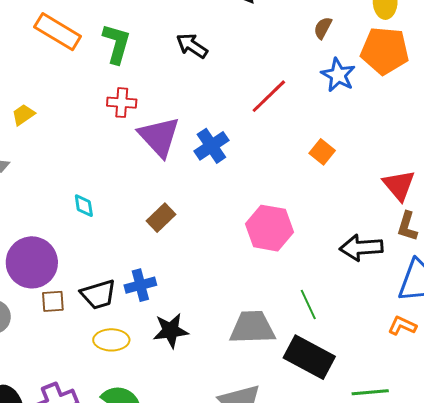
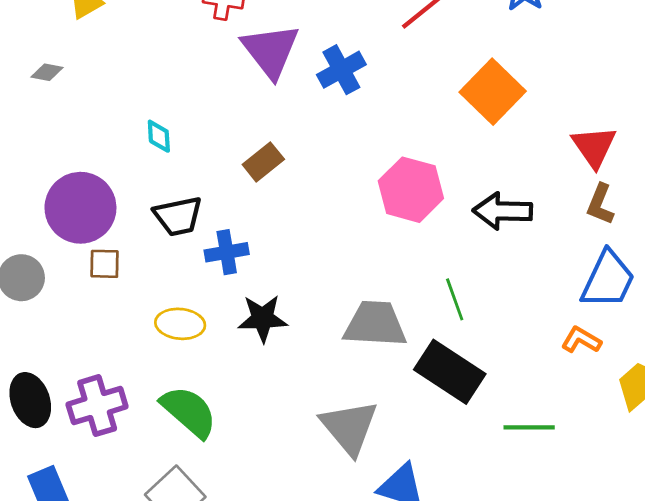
orange square: (322, 152) -> (493, 92), size x1.8
black arrow: (361, 248) -> (503, 211), moved
black trapezoid: (98, 294) -> (178, 216), moved

